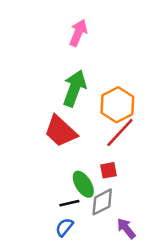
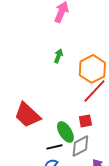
green arrow: (74, 88) -> (58, 56), size x0.5
red trapezoid: (61, 131) -> (27, 115), moved

